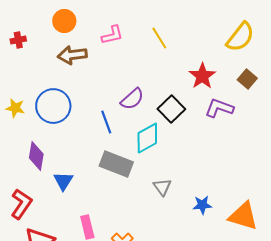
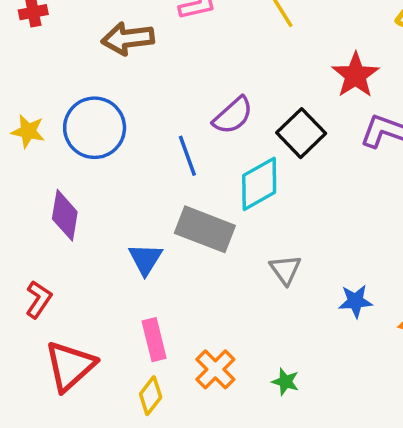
blue triangle: (63, 181) -> (145, 259), moved
red L-shape: (21, 204) -> (39, 299), size x0.7

